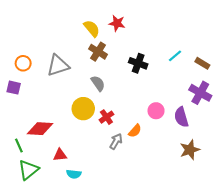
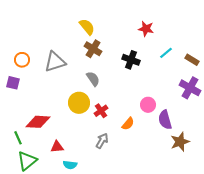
red star: (117, 23) -> (146, 29), moved
purple semicircle: (181, 117) -> (165, 120), moved
gray arrow: (116, 141) -> (102, 141), moved

